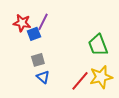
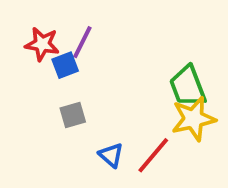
blue triangle: (43, 77) -> (111, 155), moved
yellow star: (101, 77) -> (193, 119), moved

